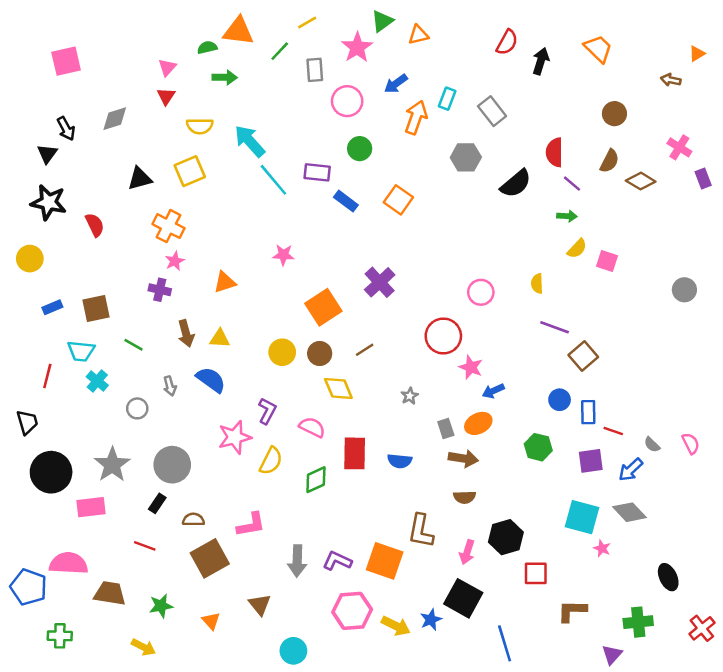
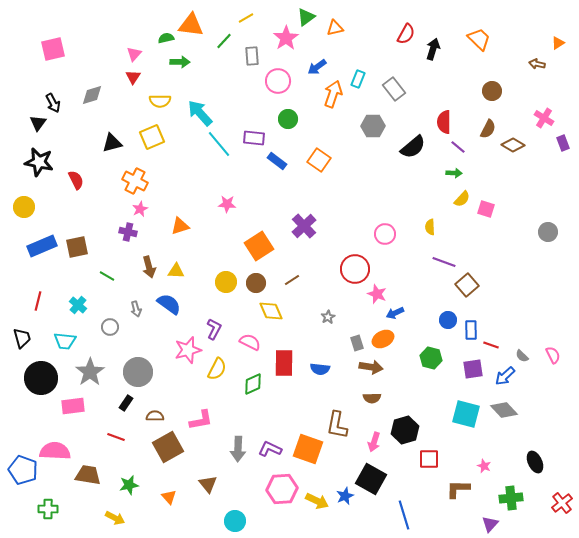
blue rectangle: (52, 307) -> (42, 246), size x1.8
cyan trapezoid: (81, 351) -> (65, 341), moved
pink star: (602, 548) -> (484, 466), moved

